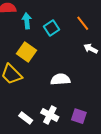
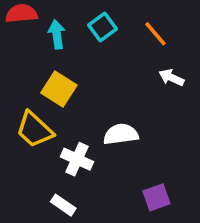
cyan square: (51, 28) -> (102, 27), moved
white cross: (50, 115) -> (77, 159), moved
purple square: (79, 116) -> (156, 197), turned -35

